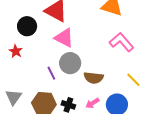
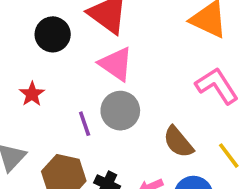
red star: (16, 51) -> (32, 94), moved
brown semicircle: (94, 78) -> (178, 142), moved, turned 36

